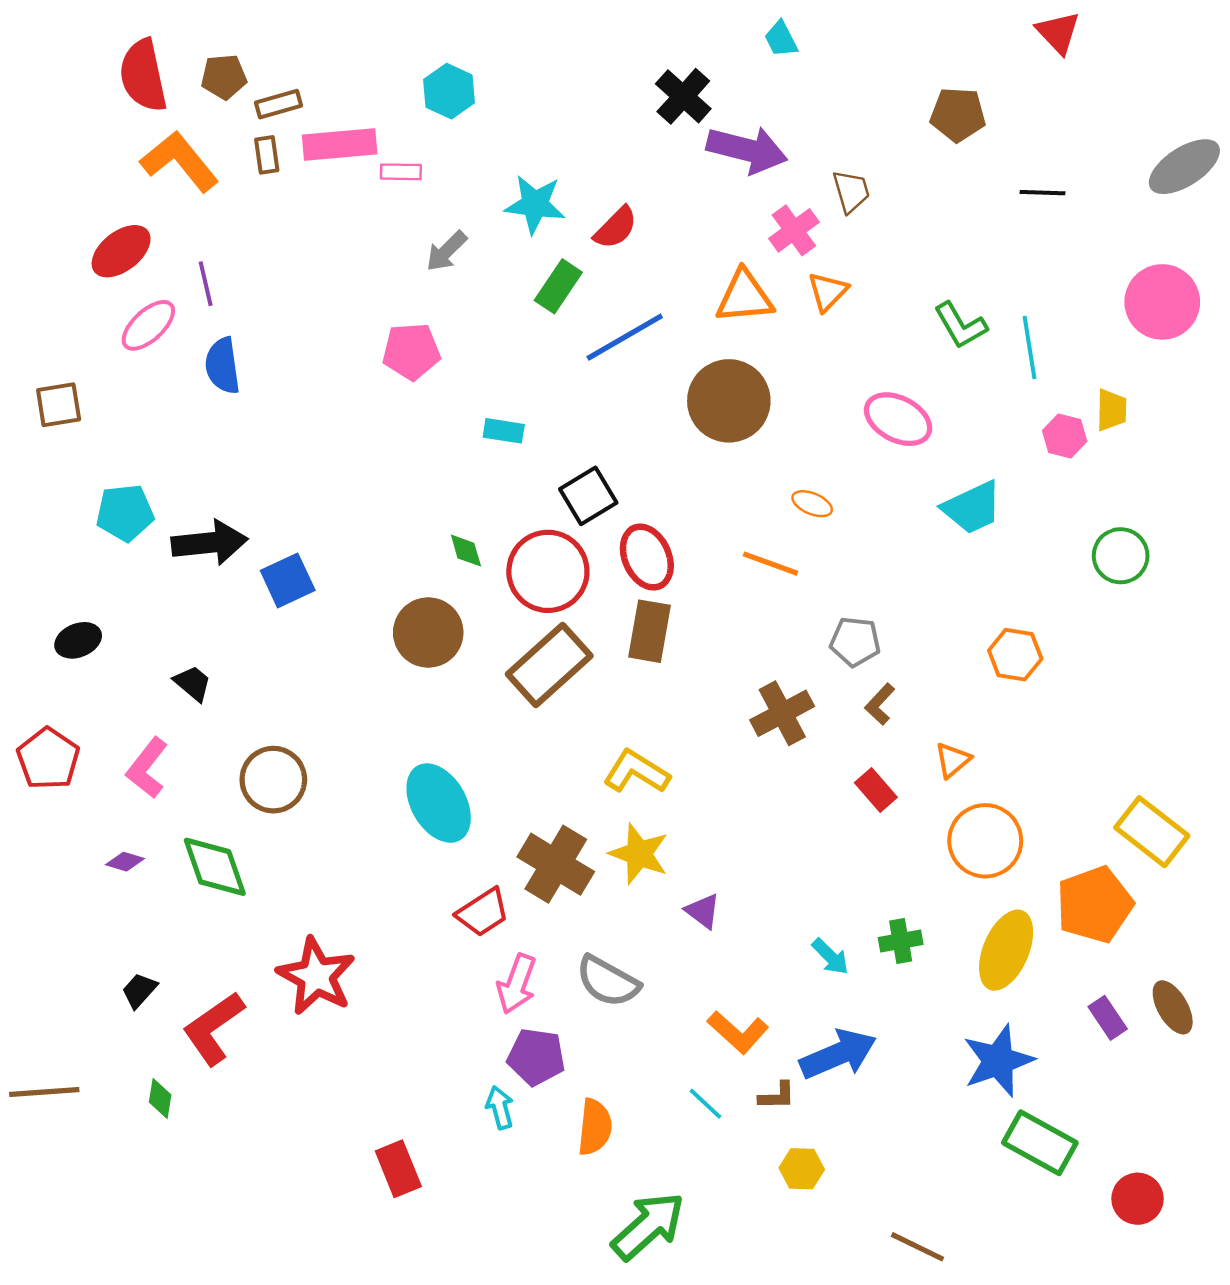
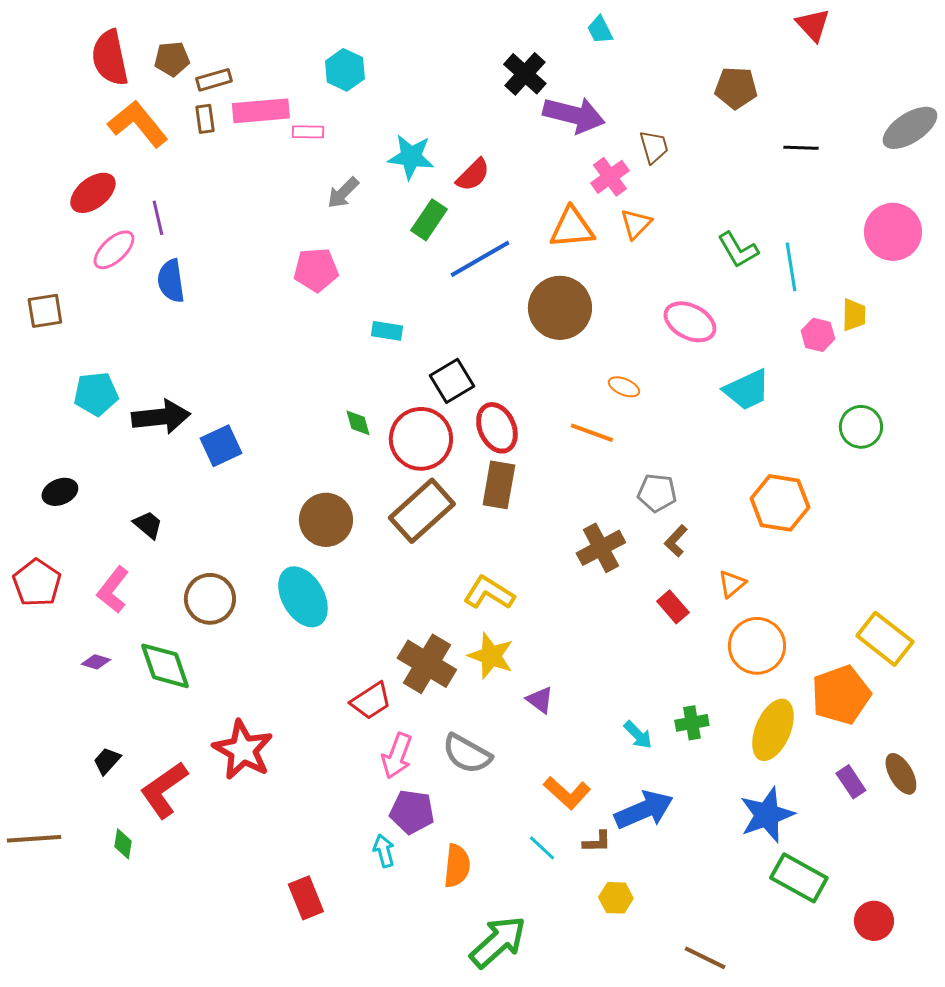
brown circle: (428, 633) -> (326, 520), moved
orange hexagon: (1015, 655) -> (780, 503), size x1.4
cyan ellipse: (439, 803) -> (303, 597), moved

